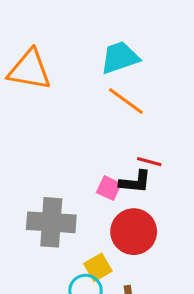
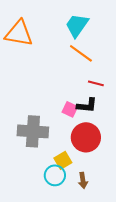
cyan trapezoid: (120, 58) -> (77, 25), turned -36
red line: (149, 162) -> (96, 83), moved

